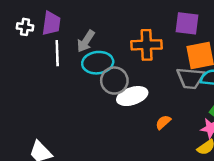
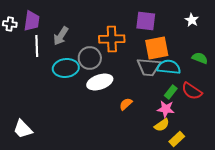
cyan ellipse: (98, 63) -> (66, 68), moved
gray circle: (114, 81) -> (90, 58), moved

